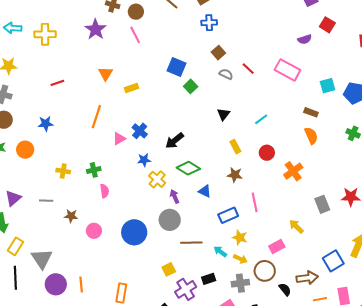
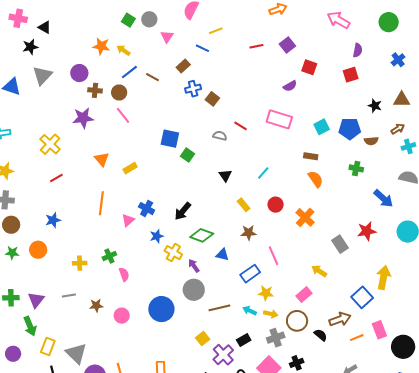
purple star: (96, 29) -> (83, 118), turned -30
yellow cross: (45, 34) -> (50, 144), moved, turned -35
brown square: (218, 53) -> (212, 99), moved

